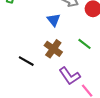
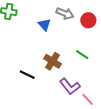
blue triangle: (54, 20) -> (45, 25), moved

